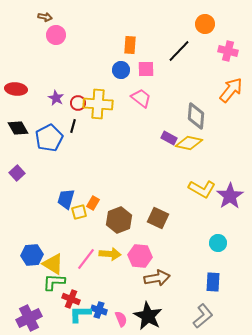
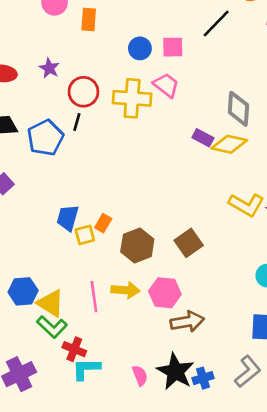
orange rectangle: (130, 45) -> (89, 20), moved
purple star: (56, 98) -> (49, 68), moved
red circle: (78, 103) -> (83, 92), size x1.5
yellow cross: (98, 104) -> (132, 98), moved
brown square: (158, 218) -> (189, 243), turned 30
pink line: (86, 259) -> (94, 297), turned -45
green L-shape: (54, 282) -> (52, 327), turned -140
blue cross: (99, 310) -> (203, 378), moved, turned -35

